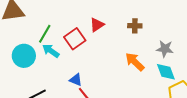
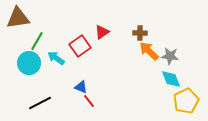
green line: (45, 34) -> (37, 41), moved
orange arrow: (135, 62) -> (149, 51), moved

